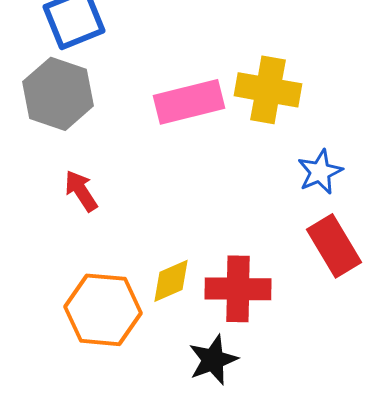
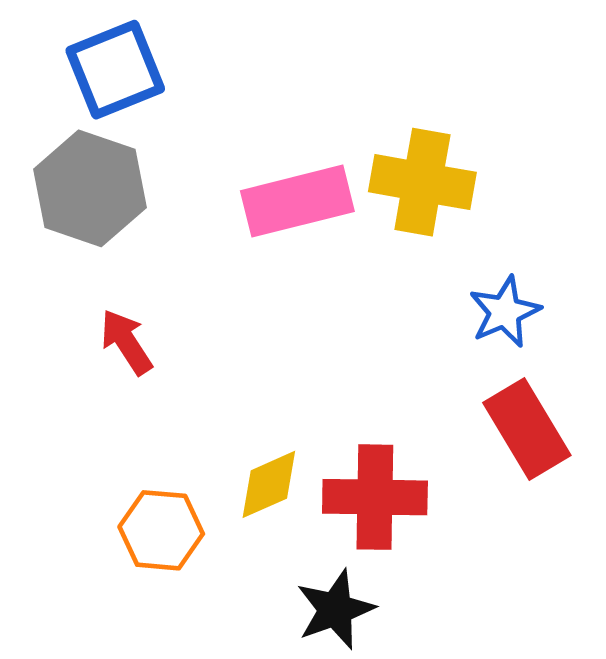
orange hexagon: (103, 310) -> (161, 530), size x0.7

